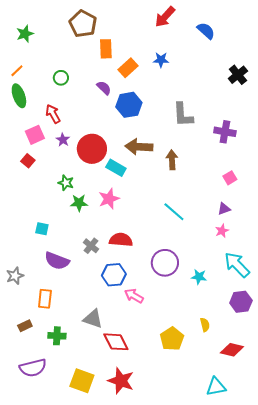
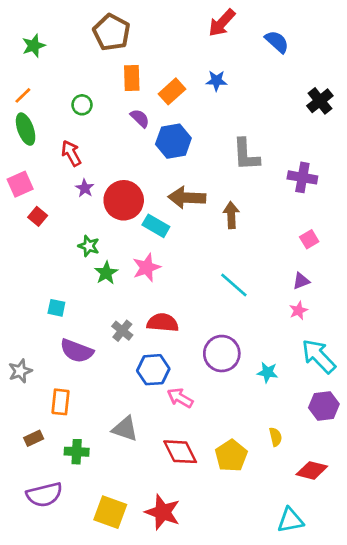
orange rectangle: (106, 49) -> (132, 78), moved
pink square: (35, 135) -> (20, 184), moved
green star: (79, 203) -> (106, 273), turned -30
red diamond: (116, 342) -> (180, 452), moved

